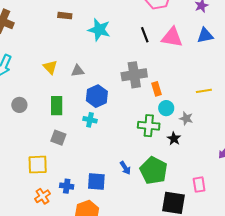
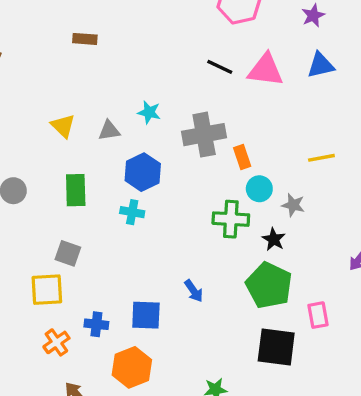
cyan star: (99, 30) -> (149, 112), moved, size x0.6
black line: (145, 35) -> (220, 67), turned -42
gray square: (58, 138) -> (68, 253), moved
green pentagon: (154, 170) -> (269, 285), moved

